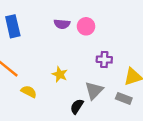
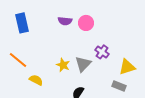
purple cross: (104, 60) -> (102, 52), turned 32
gray triangle: (94, 90) -> (83, 64), moved

